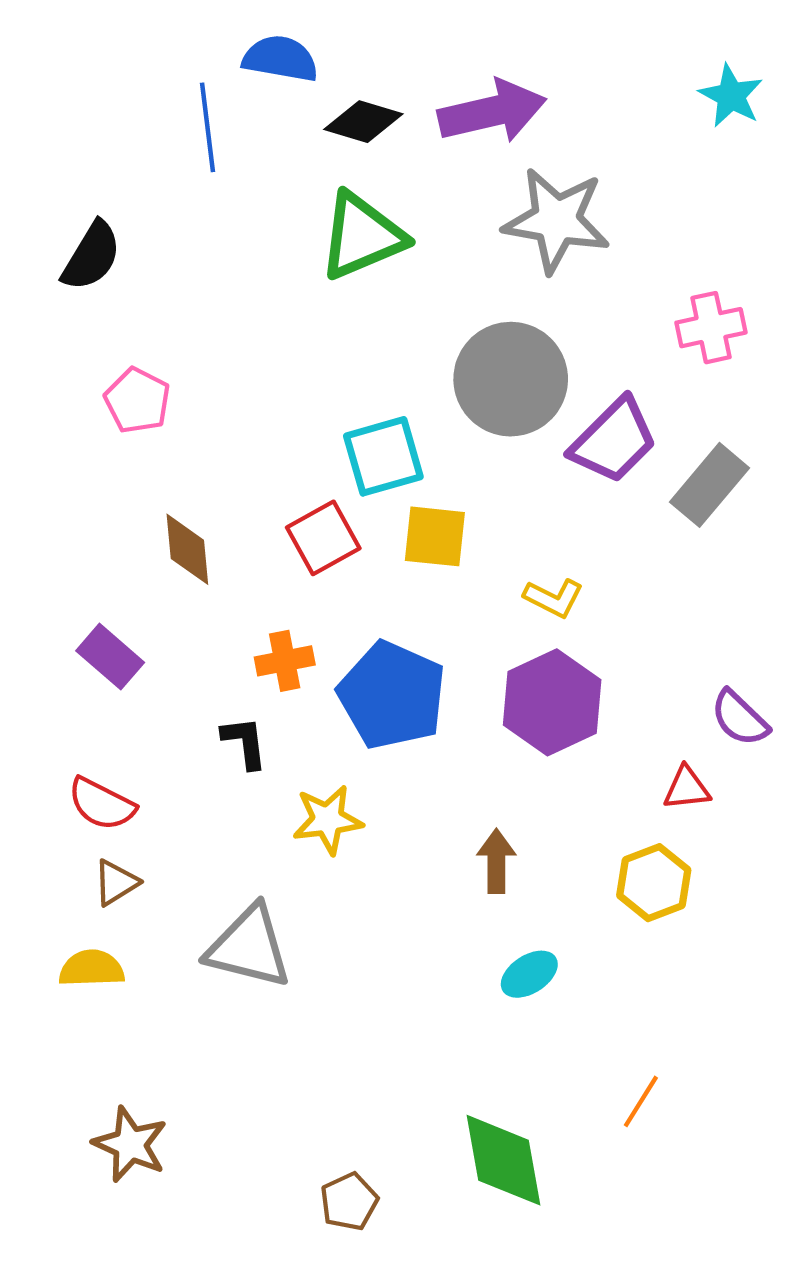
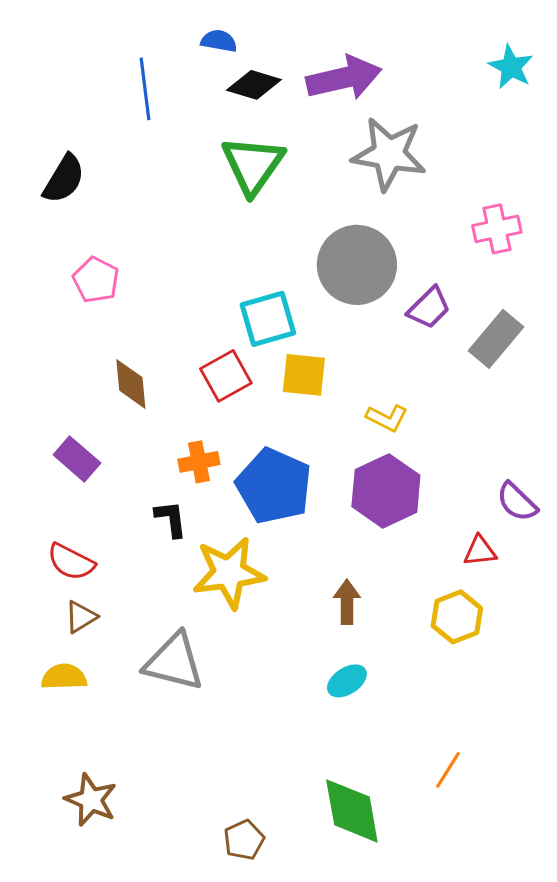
blue semicircle: (280, 59) -> (219, 41), moved, size x0.7
green triangle: (362, 236) -> (253, 165), turned -32
purple trapezoid: (614, 441) -> (429, 308), size x0.7
yellow star: (328, 820) -> (229, 573), size x1.5
cyan ellipse: (529, 974) -> (347, 681), moved

